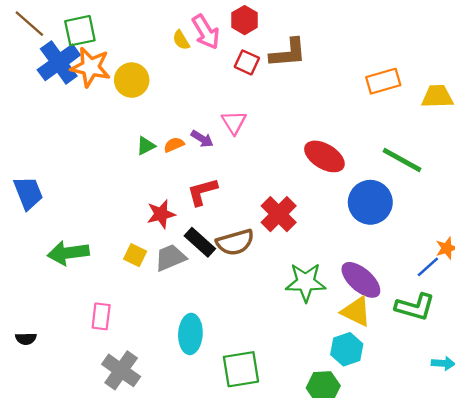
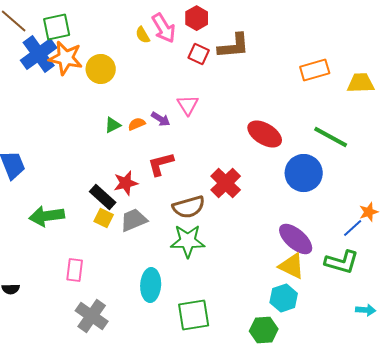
black rectangle: (200, 242) -> (103, 197), moved
green star: (306, 282) -> (188, 241), moved

